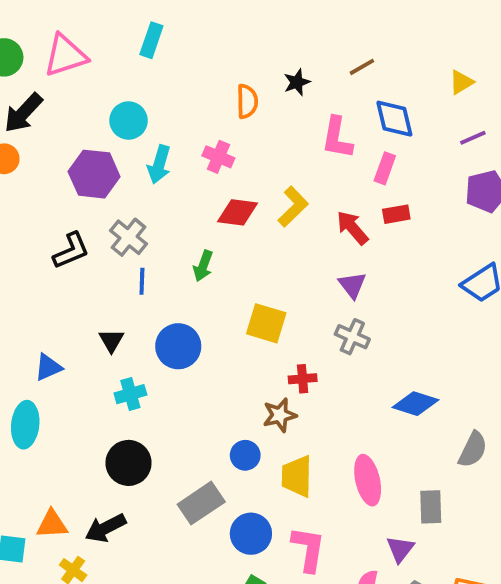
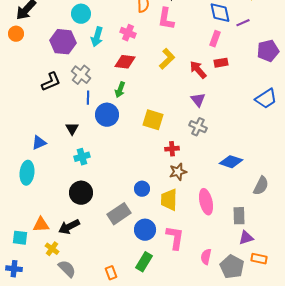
pink L-shape: (337, 138) -> (166, 19), moved
purple line: (473, 138) -> (243, 23), moved
red diamond: (238, 212) -> (125, 62), moved
blue circle: (178, 346) -> (107, 115), moved
brown star: (280, 415) -> (178, 172), moved
purple triangle: (400, 549) -> (246, 238), moved, turned 35

